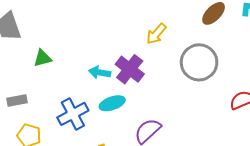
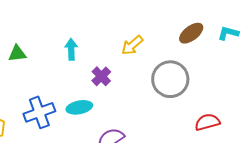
purple cross: (130, 69) -> (101, 76), size x0.7
cyan arrow: (100, 72) -> (71, 49), moved, turned 70

